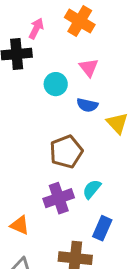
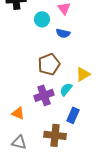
yellow triangle: (117, 123) -> (83, 74), moved, turned 42

